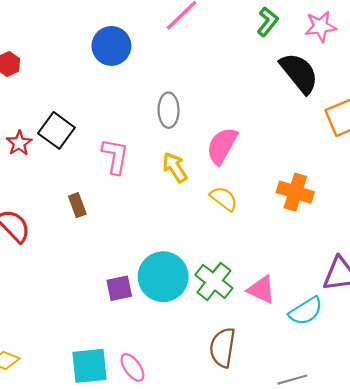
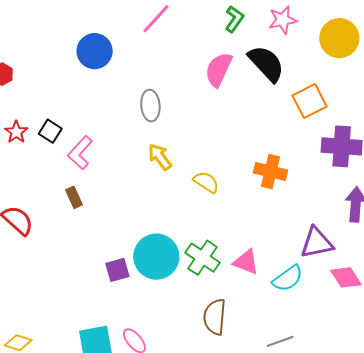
black square: (56, 130) -> (50, 131), size x0.7
red star: (19, 143) -> (16, 132), moved
pink semicircle: (222, 146) -> (219, 70), moved
pink L-shape: (115, 156) -> (80, 153), moved, turned -144

